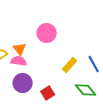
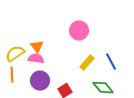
pink circle: (47, 33) -> (79, 31), moved

